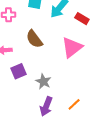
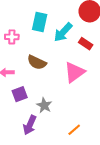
brown semicircle: (34, 39) -> (37, 62), turned -30
purple arrow: (46, 106) -> (30, 125), moved

